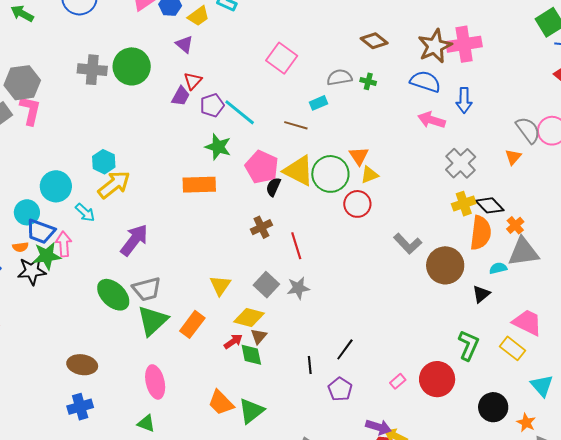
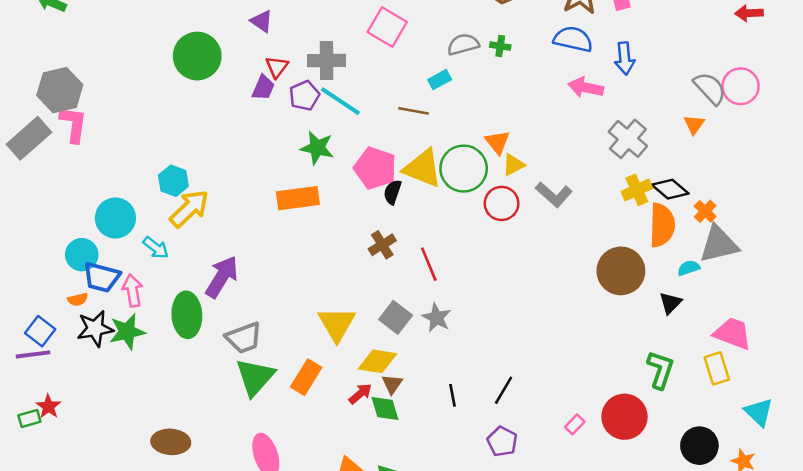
gray cross: (92, 70) -> (327, 61), moved
gray L-shape: (408, 244) -> (554, 194), moved
green star: (47, 256) -> (127, 332), moved
yellow triangle: (220, 285) -> (337, 324), size x1.4
gray star: (298, 288) -> (437, 318), turned -30
green ellipse: (113, 295) -> (187, 315), moved, turned 48
yellow rectangle: (512, 348) -> (717, 368), turned 40
black line: (310, 365) -> (452, 395), moved

